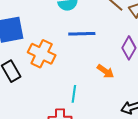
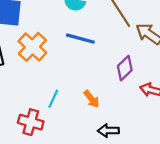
orange arrow: (105, 71) -> (92, 99), moved

